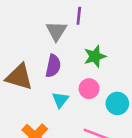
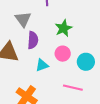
gray triangle: (56, 31) -> (23, 19), moved
cyan triangle: (60, 100) -> (42, 65), turned 40

